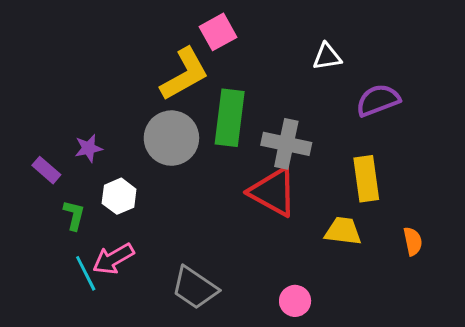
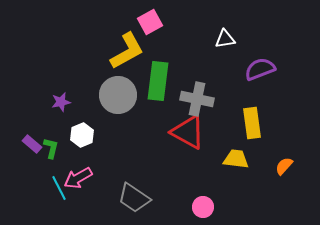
purple rectangle: (46, 170) -> (32, 144), moved
orange semicircle: (413, 241) -> (284, 166), turned -126

